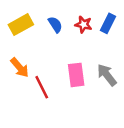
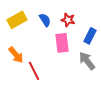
blue rectangle: (108, 23) -> (90, 36), moved
pink rectangle: (76, 75) -> (62, 43), moved

